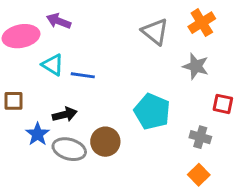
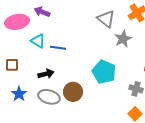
gray star: (196, 66) -> (123, 39), moved, turned 30
blue star: (38, 134) -> (19, 94), moved

